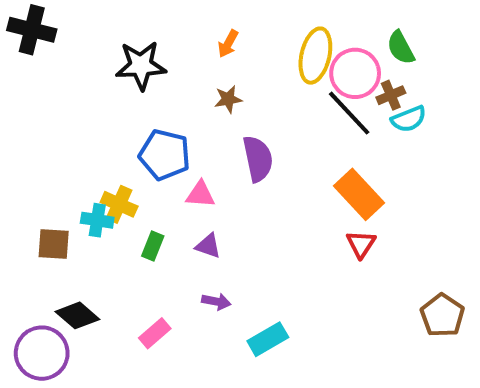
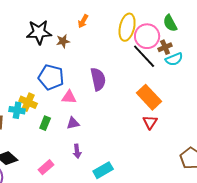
brown star: (228, 99) -> (63, 41), moved
purple triangle: (208, 246) -> (73, 123), turned -32
purple arrow: (216, 302) -> (77, 151), turned 72

